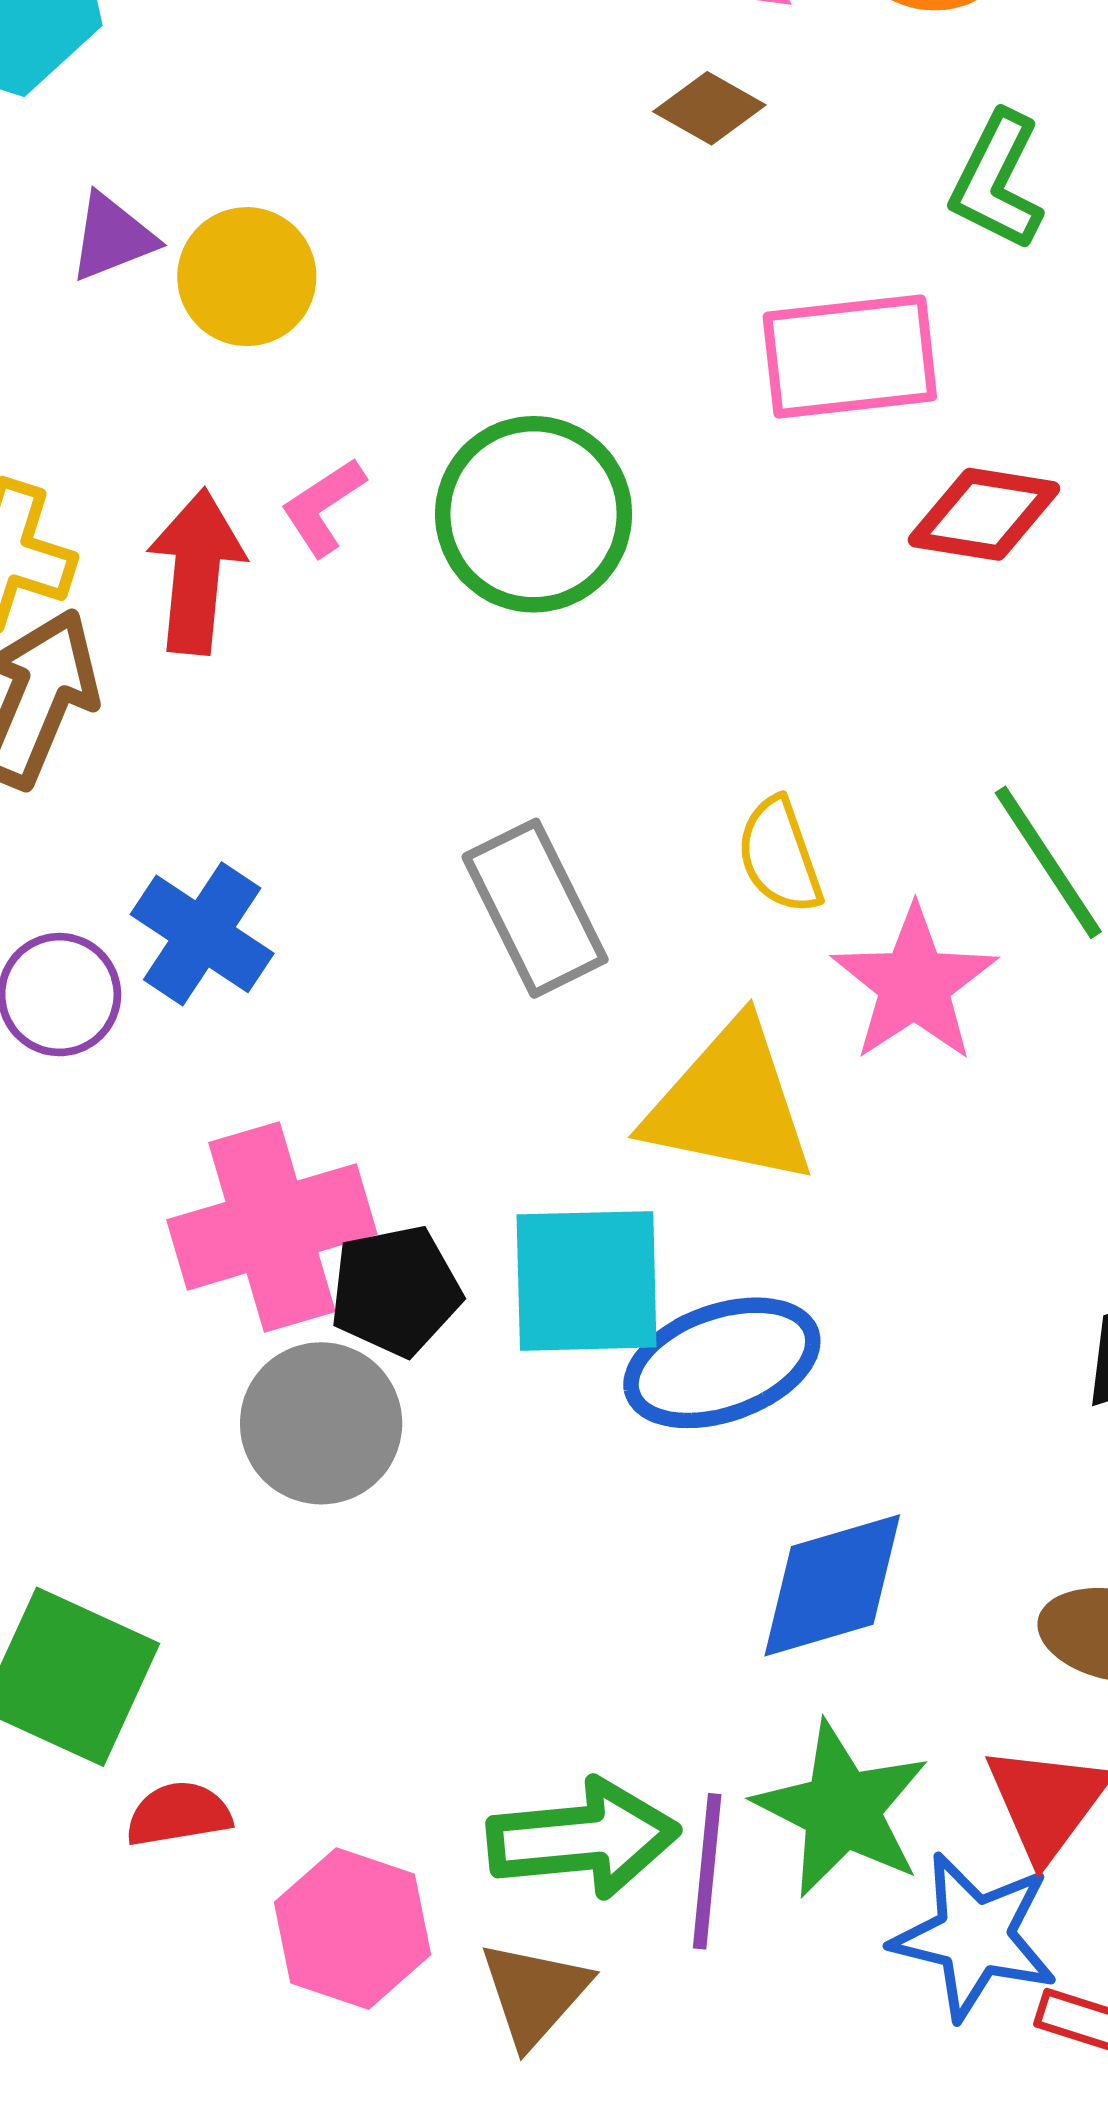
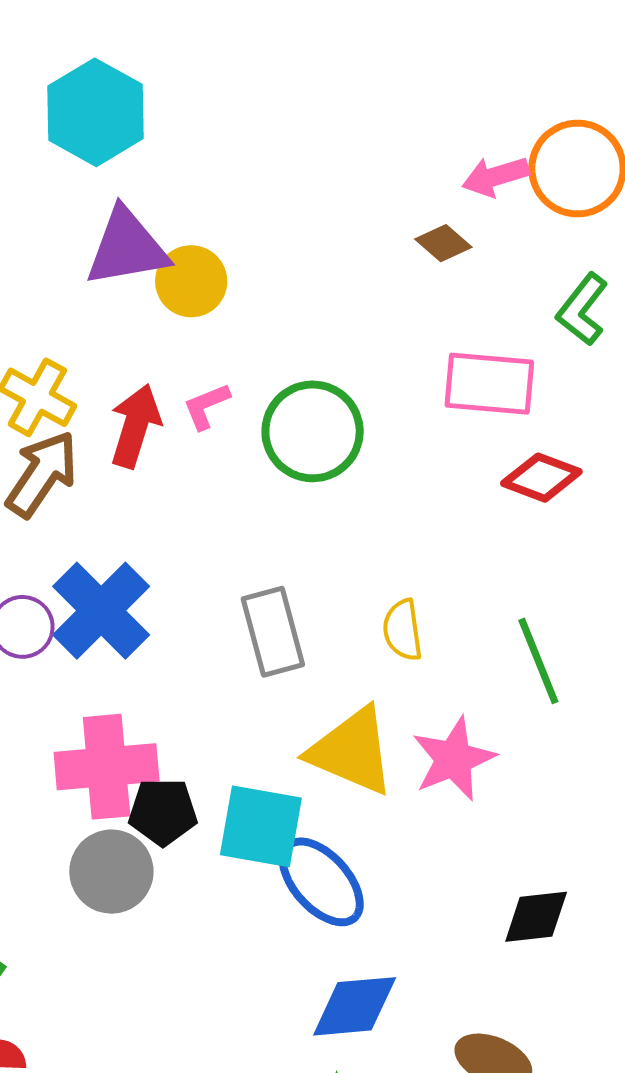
purple triangle: (112, 237) -> (127, 248), size x1.8
blue cross: (202, 934) -> (101, 611), size x1.4
pink star: (914, 984) -> (454, 759), moved
blue ellipse: (722, 1363) -> (321, 882), turned 56

